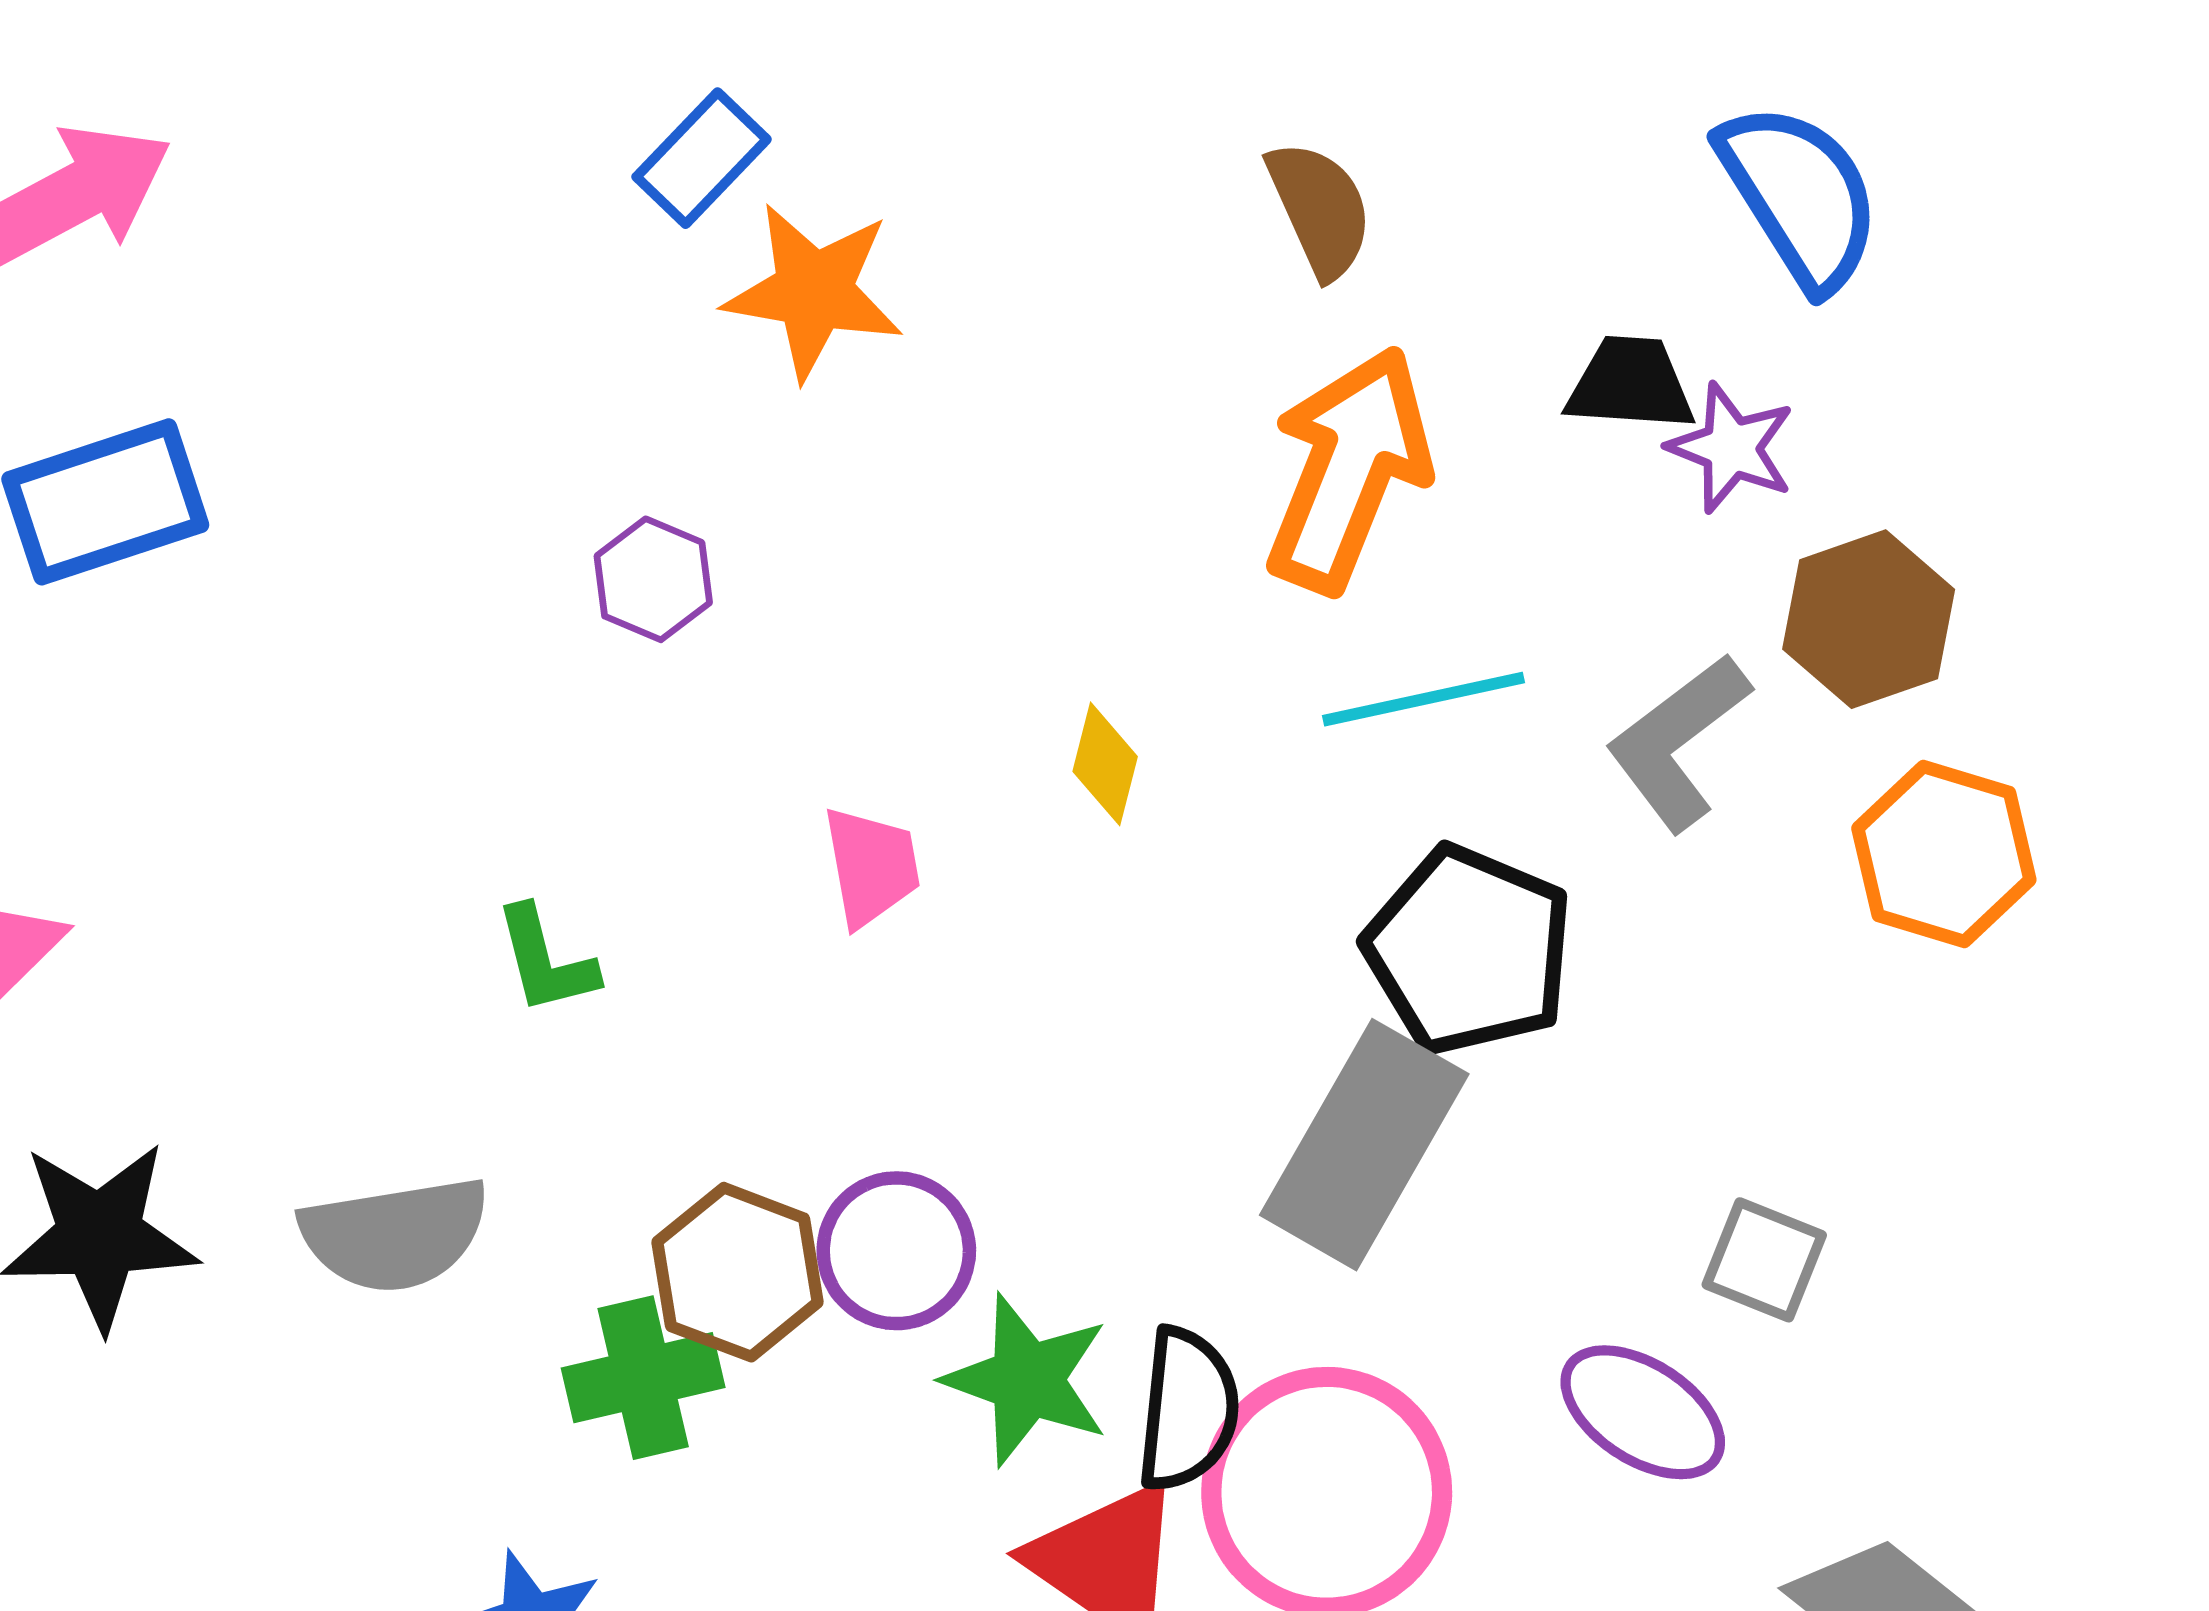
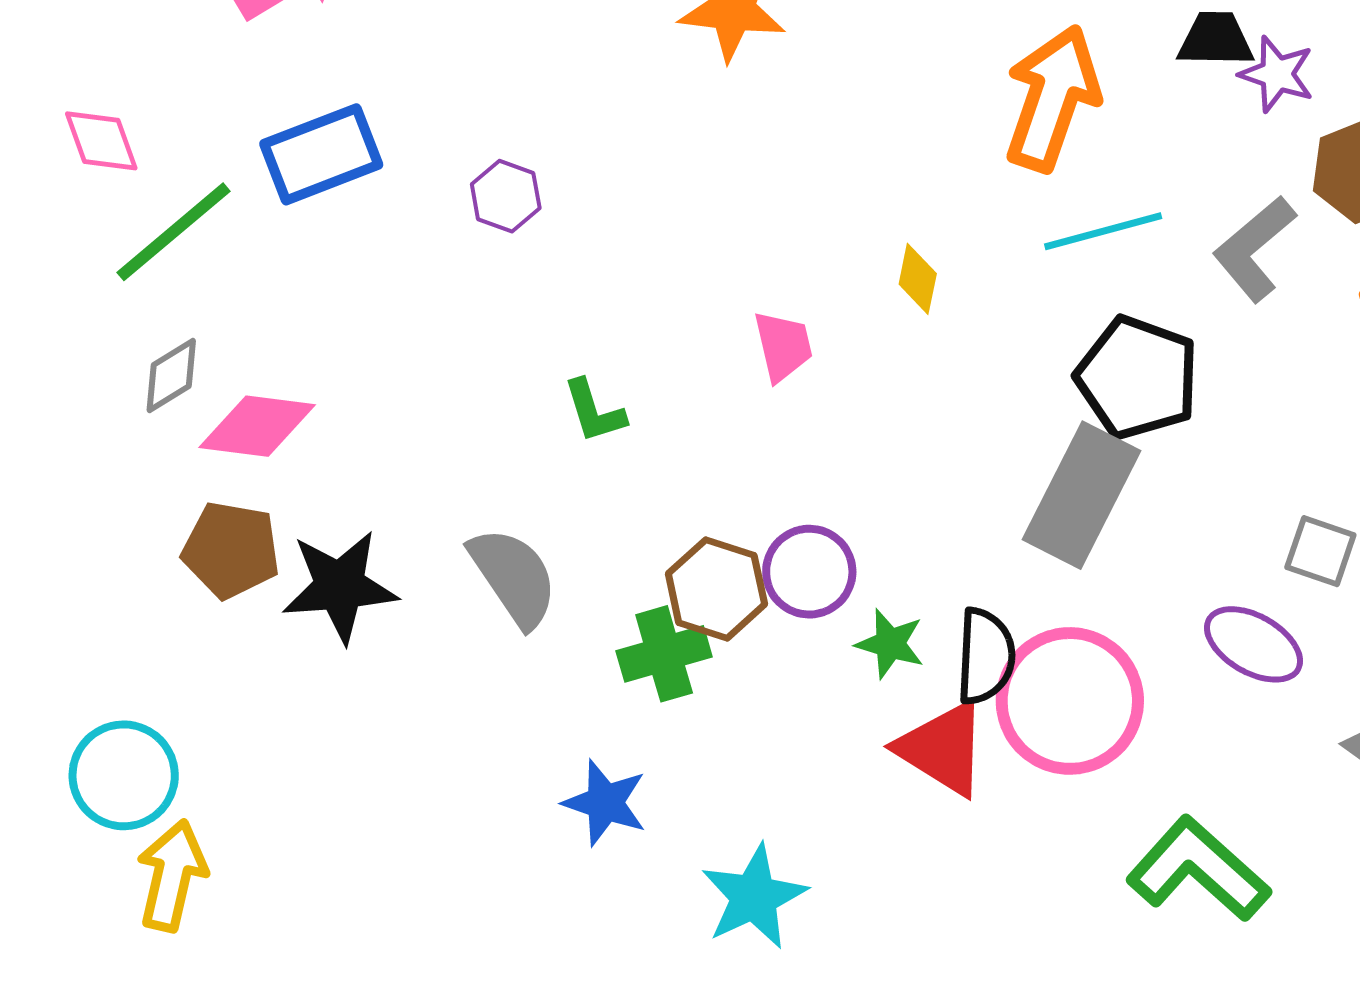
purple hexagon: (653, 579) -> (506, 196), moved
gray semicircle: (395, 1234) -> (514, 577), turned -112
green star: (1027, 1380) -> (890, 644), size x0.7

